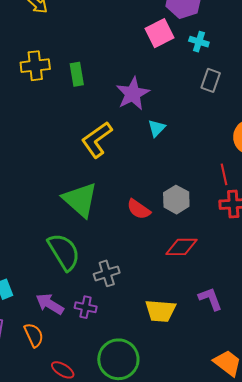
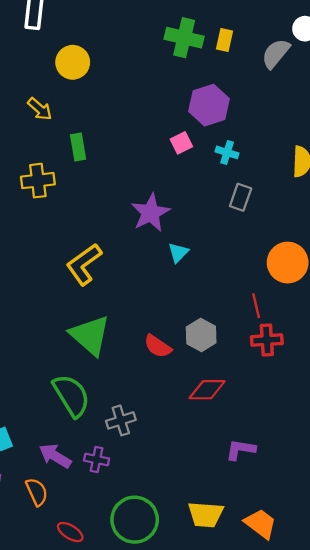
pink square: (159, 33) -> (181, 143), size x0.7
green rectangle: (77, 74) -> (78, 147), moved
yellow L-shape: (97, 140) -> (84, 264), moved
purple L-shape: (210, 299) -> (241, 450), turned -60
yellow trapezoid: (160, 311) -> (206, 515), moved

